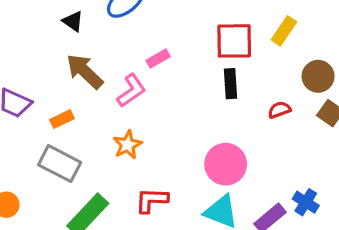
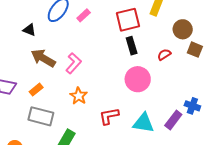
pink rectangle: (158, 58) -> (84, 15), moved
pink circle: (226, 164) -> (138, 79), moved
red L-shape: (152, 200) -> (109, 116), moved

